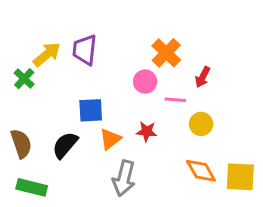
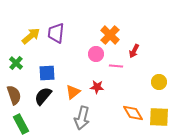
green cross: (24, 79) -> (16, 63), moved
blue square: (91, 110) -> (47, 73), moved
yellow circle: (201, 124) -> (159, 82), moved
green rectangle: (32, 187) -> (21, 124), turned 48

